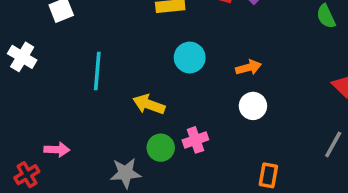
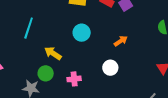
orange arrow: (249, 68) -> (121, 41), moved, turned -32
green circle: (161, 148) -> (46, 73), moved

